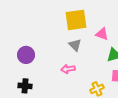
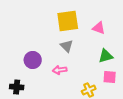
pink triangle: (102, 34) -> (99, 28), moved
purple circle: (26, 55) -> (33, 60), moved

